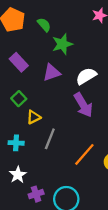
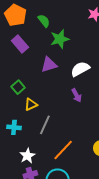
purple rectangle: (19, 62) -> (20, 44), moved
purple arrow: (83, 105) -> (76, 95), size x0.6
orange line: (84, 154) -> (63, 150), moved
white star: (18, 175) -> (27, 156), moved

